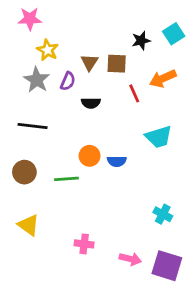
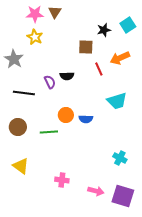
pink star: (30, 19) -> (35, 14), moved
brown triangle: (90, 62) -> (55, 12), moved
gray star: (37, 80) -> (14, 59), moved
purple semicircle: (68, 81) -> (50, 82), moved, turned -48

